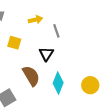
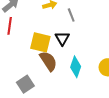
yellow square: (14, 43) -> (40, 42), moved, size x1.5

